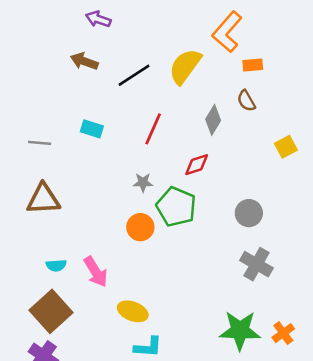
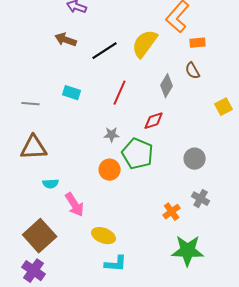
gray cross: (256, 264) -> (201, 199), size x0.7
cyan semicircle: (56, 265) -> (51, 184), moved
orange cross: (283, 333) -> (172, 212), moved

